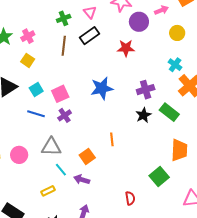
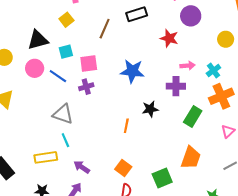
pink arrow: (161, 10) -> (188, 66), moved
brown line: (64, 46) -> (105, 29), moved
green rectangle: (169, 112) -> (193, 116), turned 66
black star: (143, 115) -> (150, 109), moved
pink circle: (19, 155) -> (35, 68), moved
orange square: (87, 156) -> (123, 168), moved, turned -35
purple arrow: (82, 180) -> (82, 167), moved
yellow rectangle: (48, 191) -> (46, 157), size x1.5

